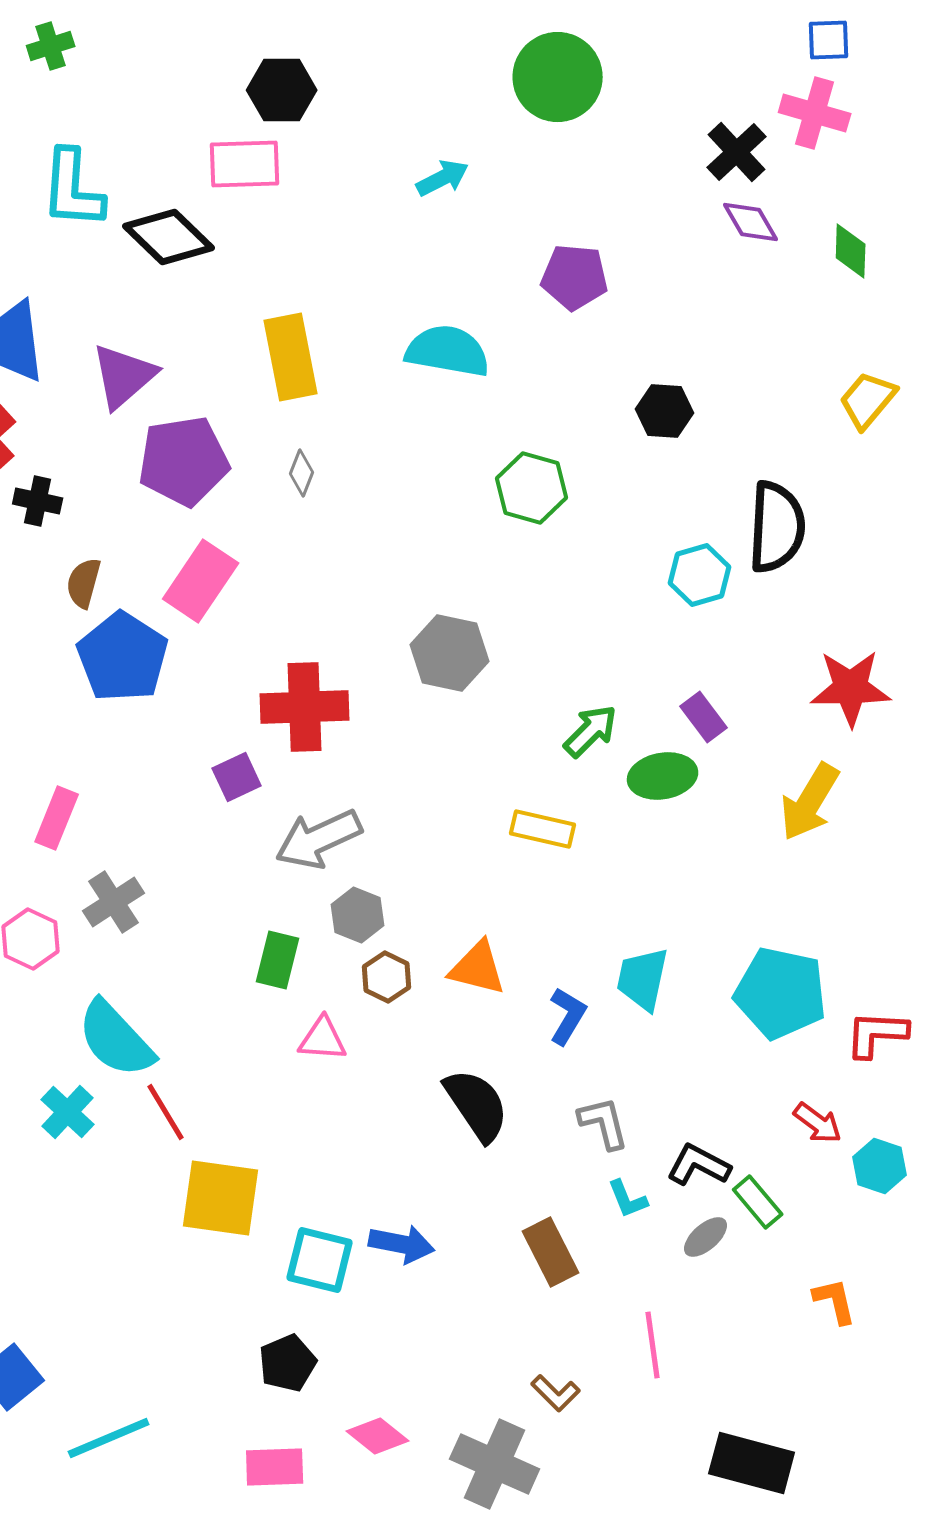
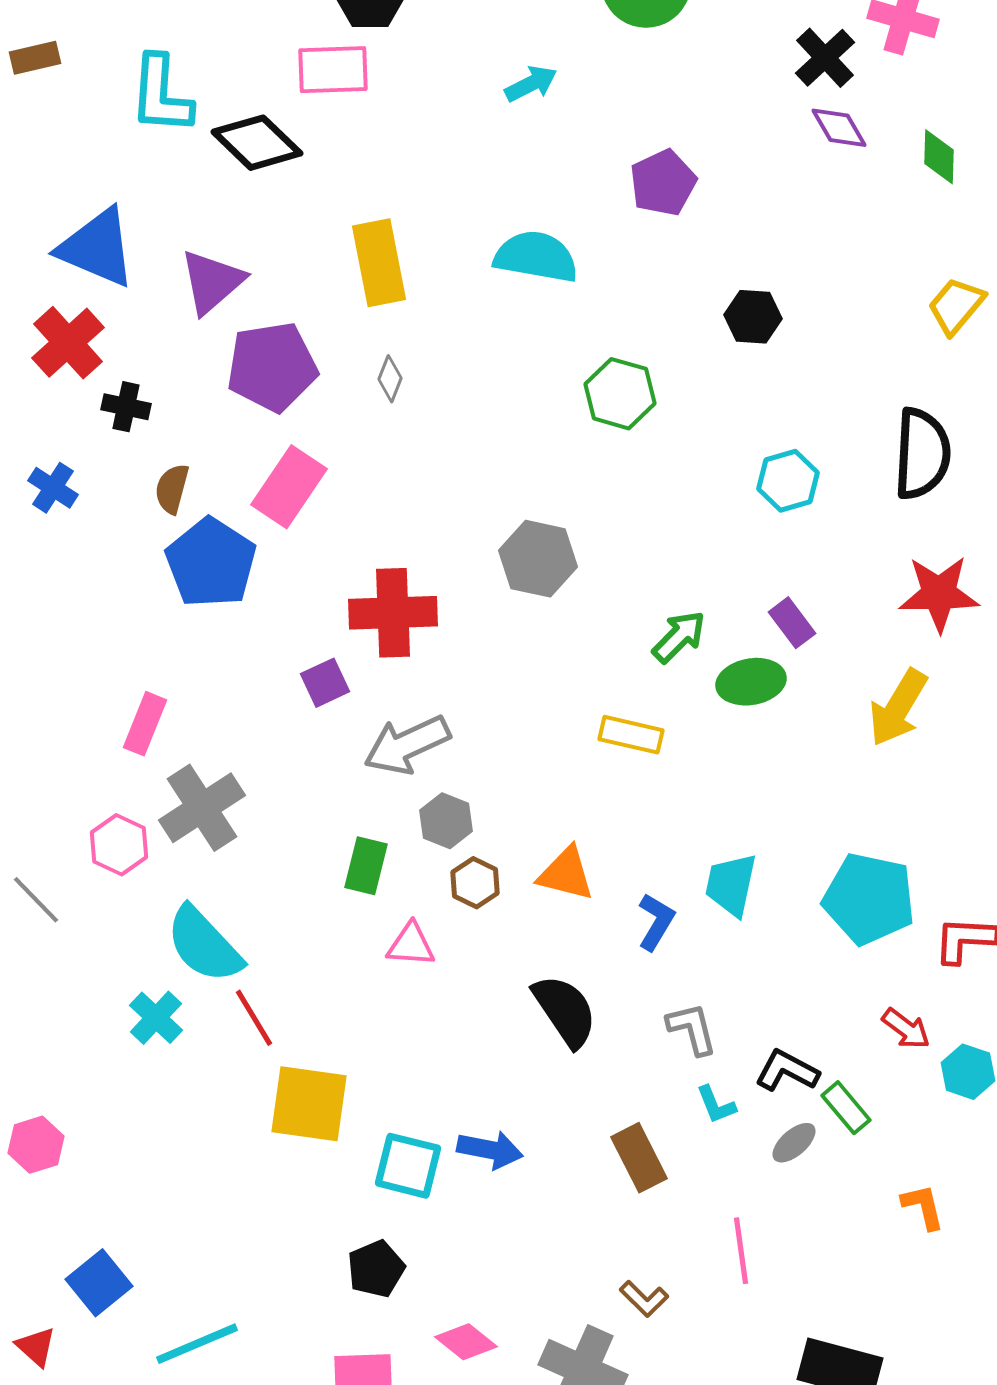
purple pentagon: (575, 277) -> (663, 183), turned -30
black semicircle: (777, 527) -> (922, 454), moved
gray cross: (114, 902) -> (202, 808), size x1.4

